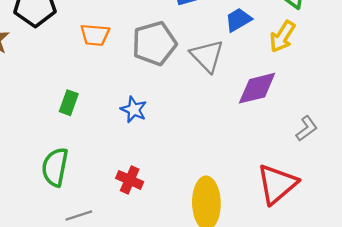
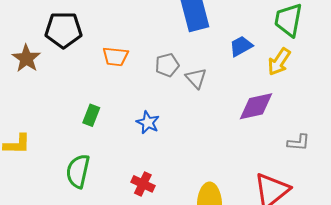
gray pentagon: (154, 43) -> (167, 65), size x0.6
gray triangle: (207, 56) -> (196, 78), moved, size x0.7
gray L-shape: (307, 129) -> (299, 143), turned 40

